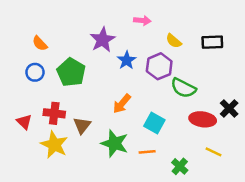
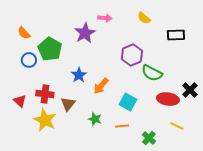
pink arrow: (142, 20) -> (105, 18), moved
yellow semicircle: (174, 41) -> (144, 18), moved
orange semicircle: (40, 43) -> (24, 33), moved
blue star: (127, 60) -> (79, 75), moved
green pentagon: (71, 72) -> (50, 49), moved
green star: (115, 143) -> (95, 119), size x0.6

